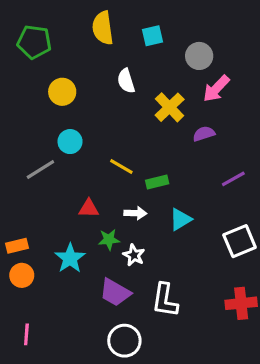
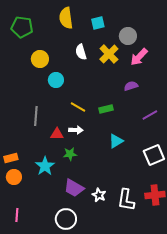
yellow cross: (170, 107) -> (109, 54), moved
cyan circle: (70, 142) -> (56, 80), moved
gray line: (40, 170) -> (36, 116), moved, turned -54
green rectangle: (157, 182) -> (106, 109), moved
white arrow: (135, 213) -> (76, 130), moved
white star: (134, 255) -> (99, 195), moved
white L-shape: (165, 300) -> (126, 200), moved
white circle: (124, 341) -> (66, 219), moved

